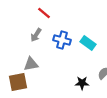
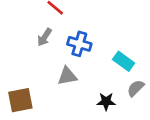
cyan rectangle: (88, 43) -> (124, 61), moved
gray triangle: (31, 64) -> (67, 76), moved

